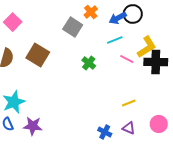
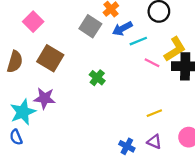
blue arrow: (118, 18) -> (122, 29), moved
pink square: (13, 22) -> (33, 22), moved
green cross: (89, 63) -> (97, 78), moved
purple star: (33, 126) -> (45, 98), moved

